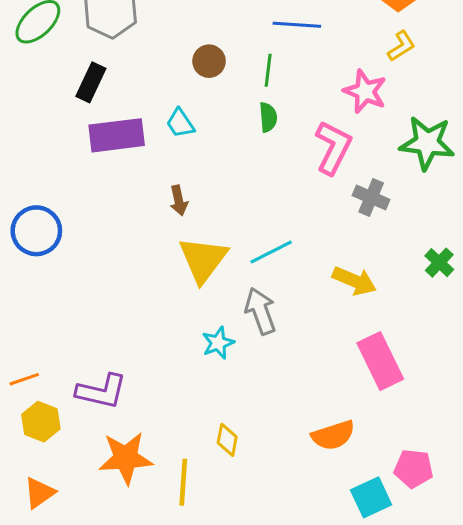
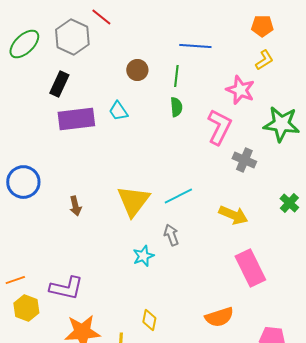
brown arrow: (179, 201) -> (75, 206), moved
gray arrow: (261, 311) -> (171, 235), size x0.7

